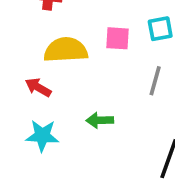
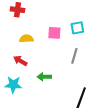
yellow semicircle: (66, 50) -> (26, 39), size x0.6
red arrow: (38, 87) -> (20, 61), moved

